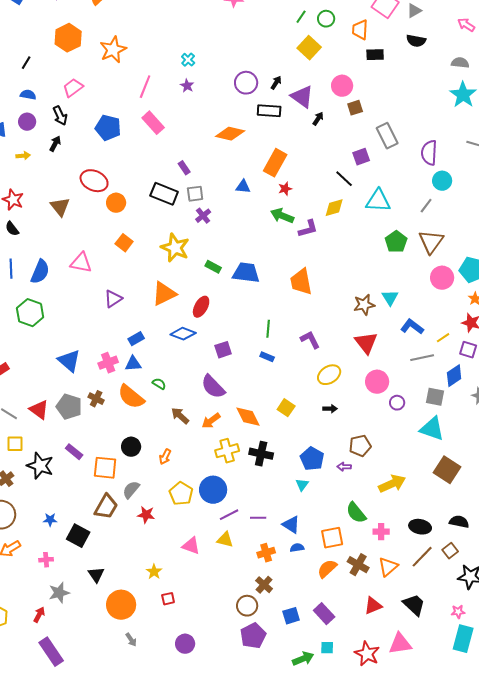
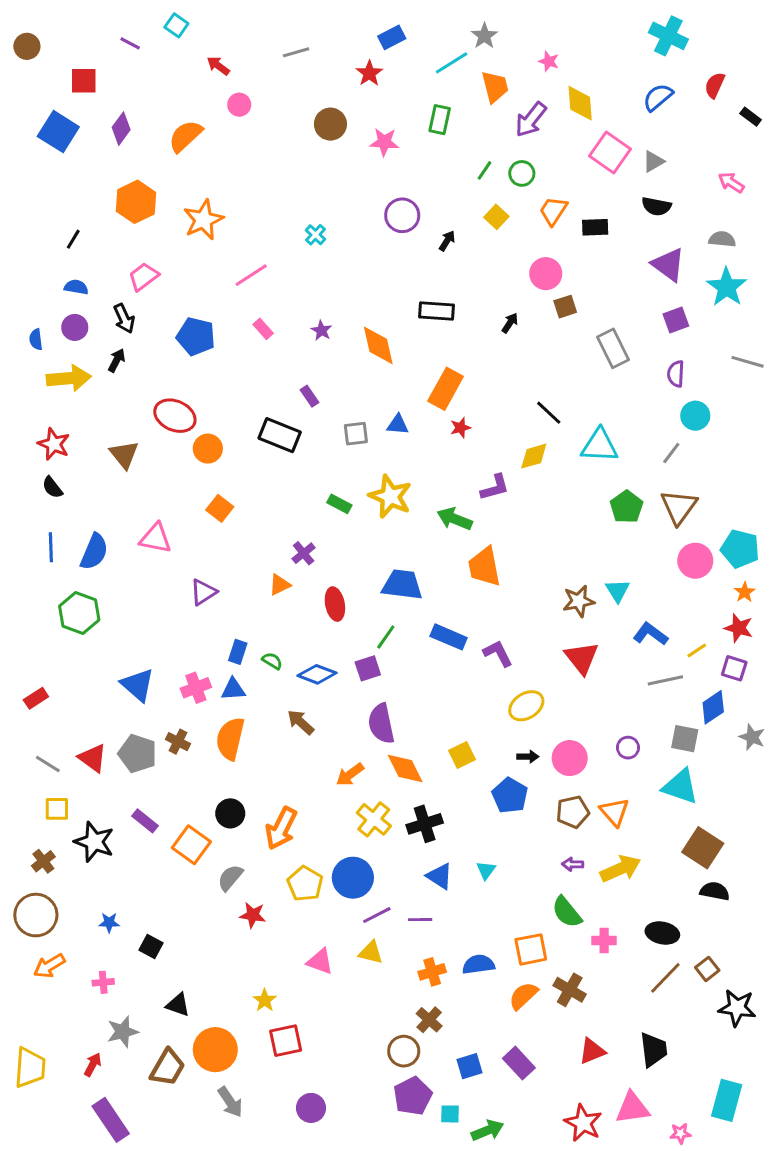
orange trapezoid: (360, 30) -> (553, 211), moved, turned 30
yellow square: (309, 48) -> (496, 217), size x0.7
purple circle: (246, 83) -> (402, 215), moved
black arrow: (276, 83) -> (447, 241), moved
purple star: (187, 86) -> (321, 330), moved
pink line: (145, 87) -> (251, 275), turned 35
purple triangle: (302, 97) -> (668, 265), moved
pink rectangle: (153, 123) -> (263, 329), size x0.6
orange diamond: (230, 134) -> (378, 345), turned 64
purple semicircle: (429, 153) -> (676, 374), size x0.7
yellow arrow: (23, 156) -> (69, 378), size x2.0
purple square: (361, 157) -> (676, 320), moved
gray square: (195, 194) -> (356, 434), moved
purple cross: (203, 216) -> (304, 553), moved
green arrow: (282, 216) -> (455, 519), moved
yellow star: (175, 248) -> (390, 496), moved
green rectangle: (213, 267) -> (339, 504), moved
blue trapezoid: (246, 273) -> (402, 585), moved
orange triangle: (164, 294) -> (280, 585), size x0.6
red ellipse: (201, 307) -> (335, 604), turned -40
green line: (268, 329) -> (386, 637), moved, turned 30
blue diamond: (183, 334) -> (317, 674), moved
blue rectangle: (136, 339) -> (238, 652), turned -42
blue rectangle: (267, 357) -> (449, 637), moved, size x1.6
pink circle: (377, 382) -> (570, 758), moved
green semicircle: (159, 384) -> (272, 661), moved
purple semicircle: (213, 387) -> (381, 724), moved, turned 32
orange semicircle: (131, 397) -> (230, 739), turned 64
yellow square: (286, 408) -> (462, 755), turned 30
brown arrow: (180, 416) -> (301, 722), moved
yellow cross: (227, 451) -> (374, 819), turned -35
black cross: (261, 454) -> (425, 824), turned -30
orange arrow: (165, 457) -> (281, 828), size x1.8
blue pentagon: (312, 459) -> (510, 795), moved
purple arrow: (344, 467) -> (573, 864), moved
orange square: (105, 468) -> (191, 845), turned 30
brown trapezoid: (106, 507) -> (167, 1068), moved
black semicircle: (459, 522) -> (715, 891), moved
blue triangle: (291, 525) -> (440, 876), moved
black square: (78, 536) -> (151, 946), size x0.7
blue semicircle: (297, 548) -> (478, 964), size x1.5
orange triangle: (388, 567) -> (615, 812), moved, turned -30
black triangle: (96, 575) -> (178, 1005), turned -36
red square: (168, 599) -> (286, 1041), size x1.6
black trapezoid: (414, 605) -> (653, 1050), turned 40
pink star: (458, 612) -> (680, 1133), moved
gray arrow: (131, 640) -> (230, 1102), size x1.5
cyan square: (327, 648) -> (450, 1114), moved

